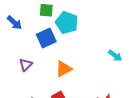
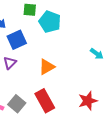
blue square: (46, 38) -> (17, 40), moved

